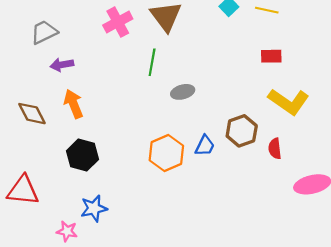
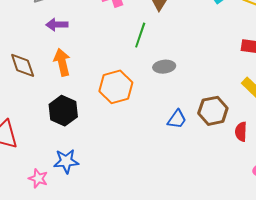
orange hexagon: (166, 153) -> (116, 87), moved

